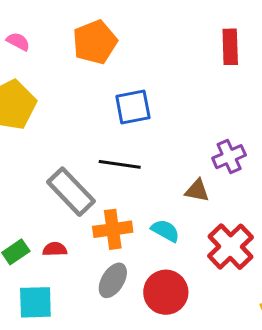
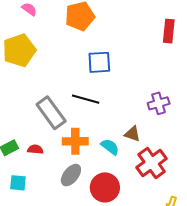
brown triangle: (197, 191) -> (132, 134), moved
cyan square: (35, 302) -> (18, 183), size x0.7

